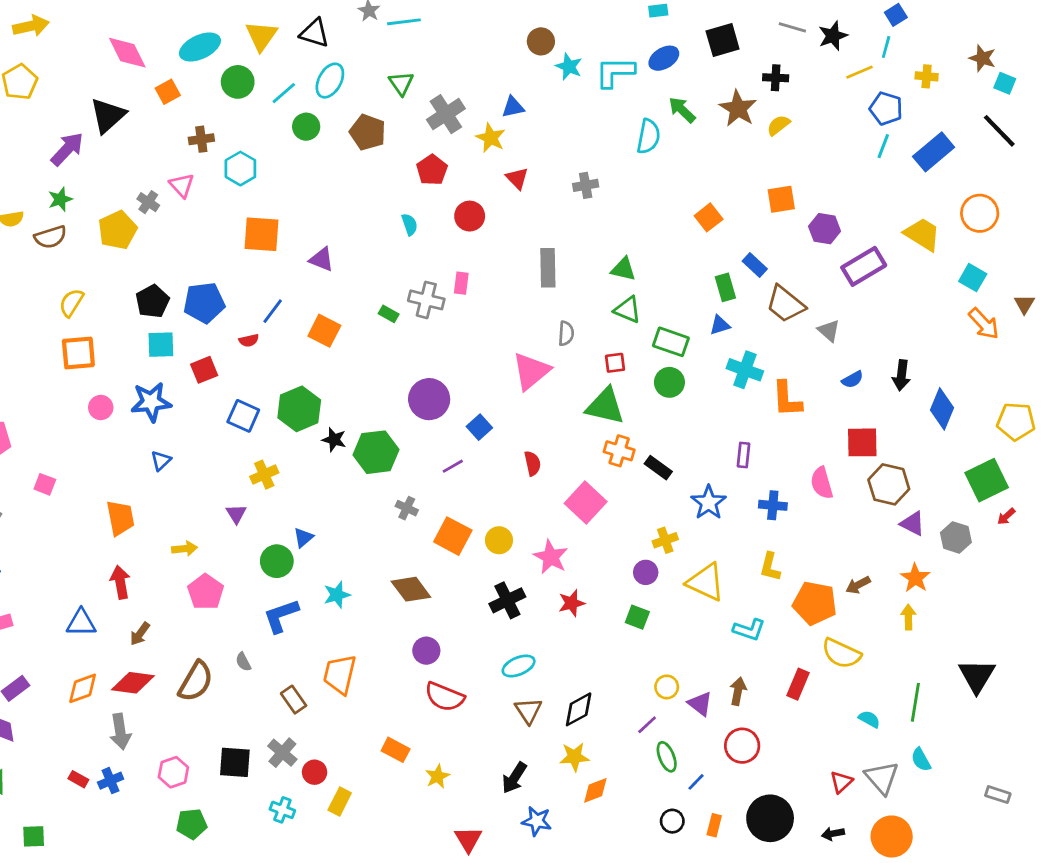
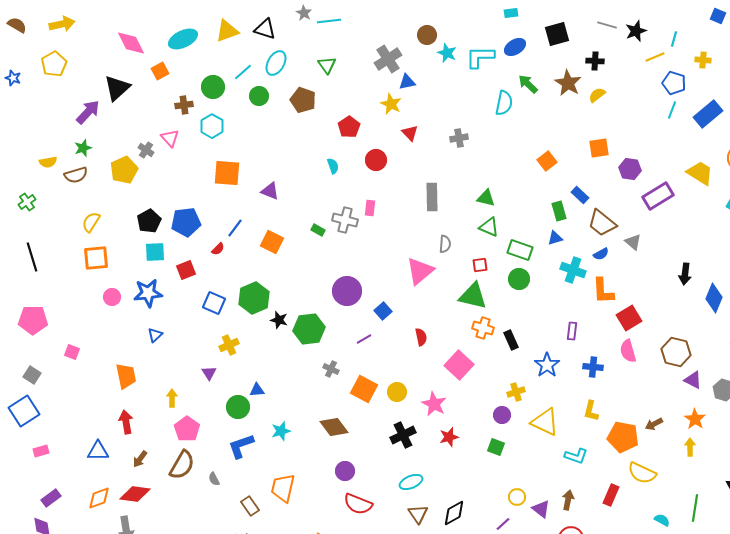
blue square: (896, 15) -> (718, 16), moved, turned -35
yellow triangle: (261, 36) -> (227, 31), turned 35
green circle: (238, 82) -> (213, 87), moved
gray cross: (446, 114) -> (388, 59), moved
red semicircle: (249, 340) -> (218, 249), turned -32
blue semicircle: (852, 380) -> (601, 254), moved
red square: (862, 442) -> (629, 318), moved, turned -30
black rectangle: (658, 468) -> (511, 340), turned 30
blue triangle: (303, 537) -> (257, 390), turned 35
yellow arrow: (185, 549) -> (172, 398), turned -84
brown semicircle: (196, 681) -> (182, 465), moved

